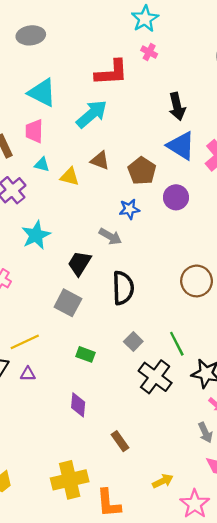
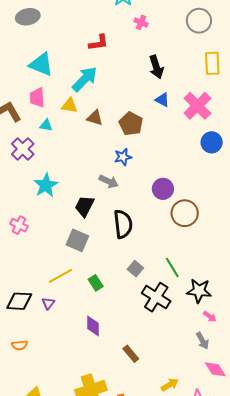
pink cross: (149, 52) -> (141, 22), moved
red L-shape: (112, 73) -> (99, 43), size x0.7
blue triangle: (181, 146) -> (162, 100), size x0.6
yellow triangle: (70, 177) -> (69, 106), moved
purple circle: (176, 197) -> (163, 189), moved
yellow line: (25, 342) -> (60, 276), moved
green rectangle: (85, 354) -> (96, 283), turned 42
purple triangle: (28, 374) -> (48, 303), turned -48

